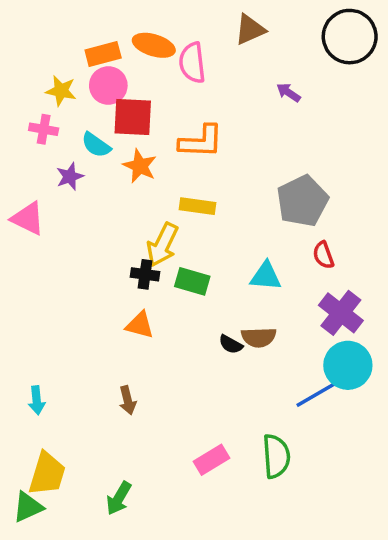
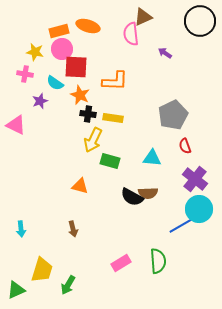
pink semicircle: (192, 63) -> (131, 34), moved
black cross: (145, 274) -> (88, 114), moved
black semicircle: (231, 344) -> (132, 197), size x1.6
yellow trapezoid: (47, 474) -> (42, 270), moved

